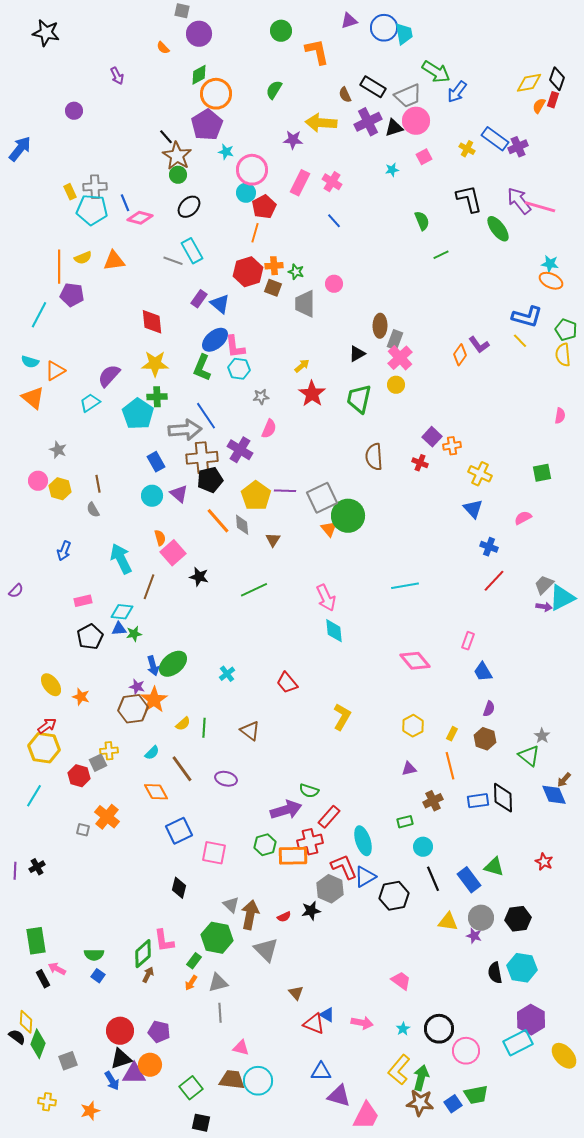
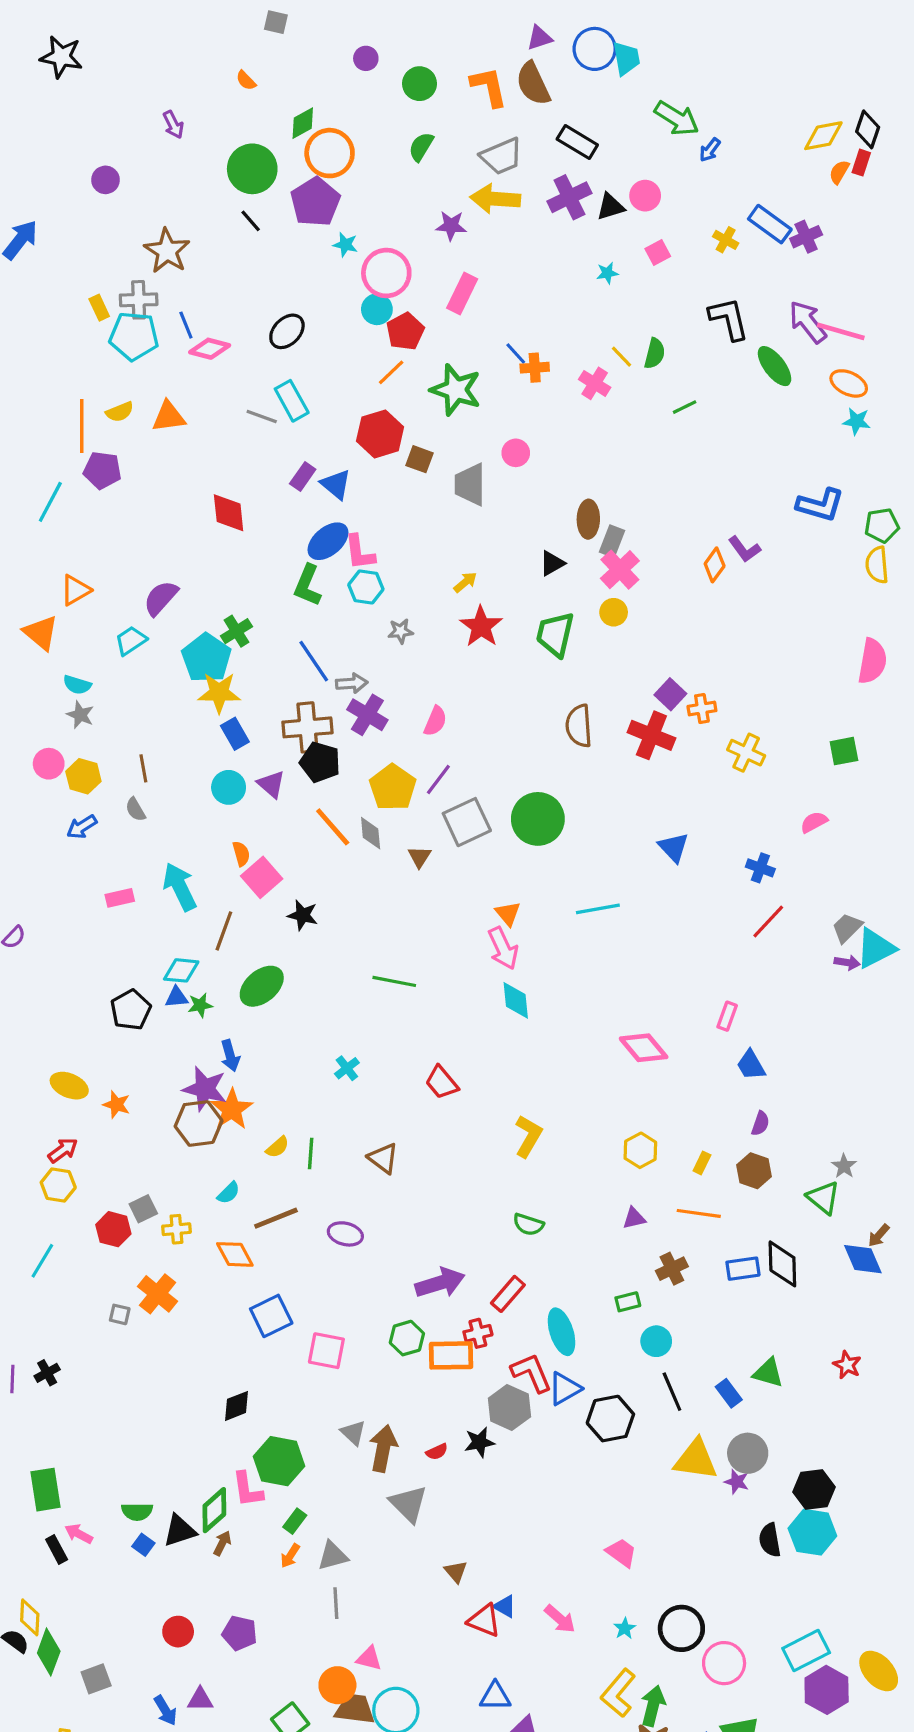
green circle: (281, 31) -> (419, 84), moved
purple circle: (199, 34) -> (366, 58), moved, size x0.6
blue arrow: (457, 92) -> (710, 150), size x0.7
brown semicircle: (345, 95) -> (533, 84), moved, size x1.8
gray trapezoid: (408, 96) -> (502, 156), moved
pink circle: (416, 121) -> (645, 196), size x0.7
brown star: (177, 156) -> (167, 251), moved
green circle: (178, 175) -> (252, 169), moved, size x1.8
pink cross: (332, 182) -> (595, 383), moved
green semicircle: (422, 221) -> (655, 353), turned 36
orange line: (255, 233) -> (391, 372), turned 30
orange cross: (274, 266) -> (535, 368), moved
green star: (296, 272) -> (456, 390), moved, size x2.0
orange ellipse: (551, 281) -> (849, 383), moved
green pentagon: (566, 330) -> (882, 525), turned -30
yellow line: (520, 341) -> (621, 357), moved
cyan semicircle: (30, 362) -> (77, 685), moved
yellow star: (155, 364) -> (219, 693), moved
green cross: (157, 397) -> (236, 631), turned -30
pink semicircle: (560, 416) -> (872, 661), size x1.8
pink semicircle: (269, 429) -> (435, 721), moved
gray arrow: (185, 430) -> (352, 683), moved, size x0.6
red cross: (420, 463) -> (651, 735), size x1.8
black pentagon: (210, 480) -> (320, 762), turned 30
purple line: (285, 491) -> (438, 779), turned -55
gray square: (322, 498) -> (467, 822), moved
blue triangle: (473, 509) -> (674, 847), moved
orange triangle: (329, 529) -> (508, 914), moved
blue arrow: (64, 551) -> (82, 827), moved, turned 36
cyan line: (405, 586) -> (598, 909), moved
green line: (254, 590) -> (394, 981), moved, turned 36
pink rectangle: (83, 601) -> (120, 898), moved
green ellipse: (173, 664) -> (262, 986), moved
yellow ellipse: (51, 685) -> (69, 1086), turned -30
purple star: (137, 687) -> (205, 1089), size x1.8
yellow hexagon: (44, 748) -> (58, 1185), size x0.7
yellow cross: (109, 751) -> (176, 1229), moved
orange line: (450, 766) -> (699, 1213), turned -68
brown line: (182, 769) -> (276, 1218), turned -76
green semicircle: (309, 791) -> (528, 1224), moved
red cross: (310, 842) -> (478, 1333), size x0.7
blue rectangle: (469, 880) -> (729, 1393), size x0.7
black diamond: (179, 888) -> (236, 1406), moved, turned 55
black hexagon: (518, 919) -> (814, 1490), moved
yellow triangle: (448, 922) -> (696, 1460), size x1.4
green hexagon: (217, 938) -> (279, 1461), moved
purple hexagon: (531, 1020) -> (827, 1690), moved
pink arrow: (362, 1023) -> (560, 1619), turned 30
red circle: (120, 1031) -> (178, 1632), size x0.7
black triangle: (121, 1059) -> (180, 1531), moved
orange circle: (150, 1065) -> (337, 1685), moved
purple triangle: (134, 1074) -> (200, 1699), size x0.7

